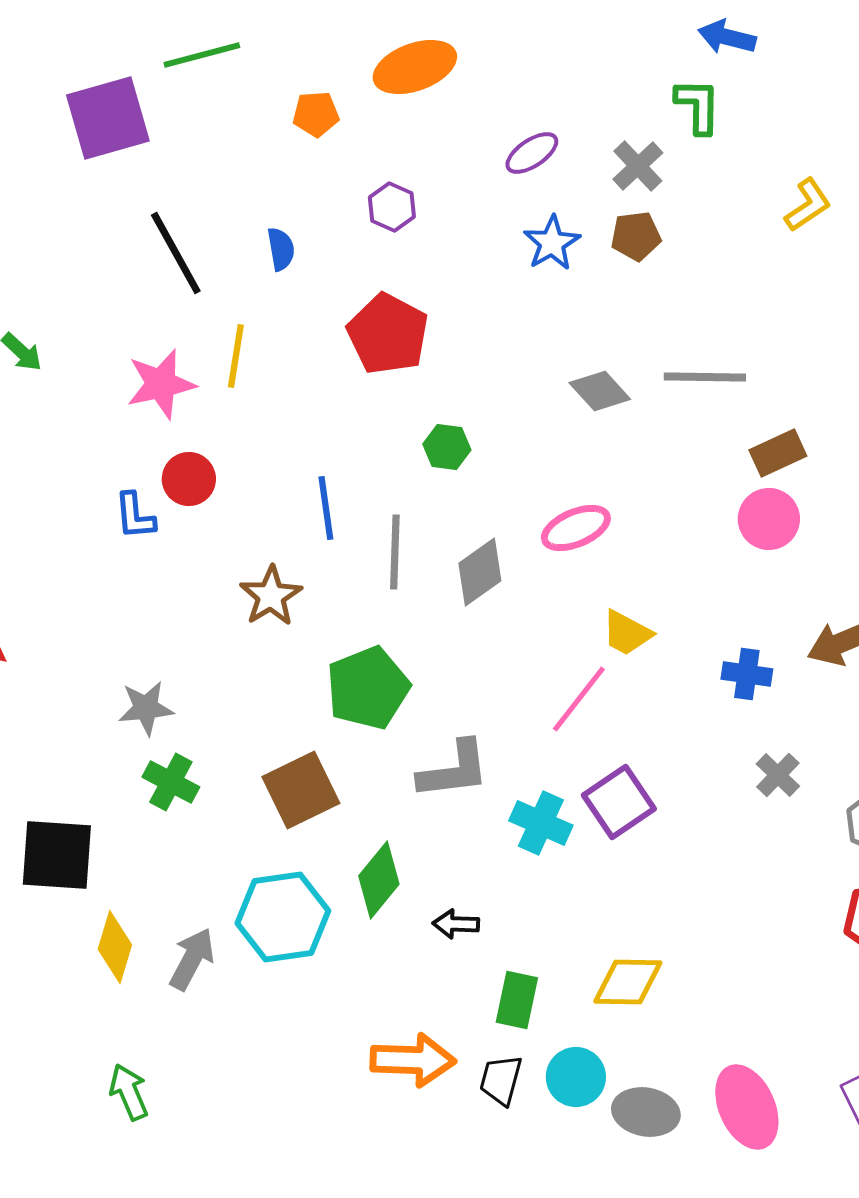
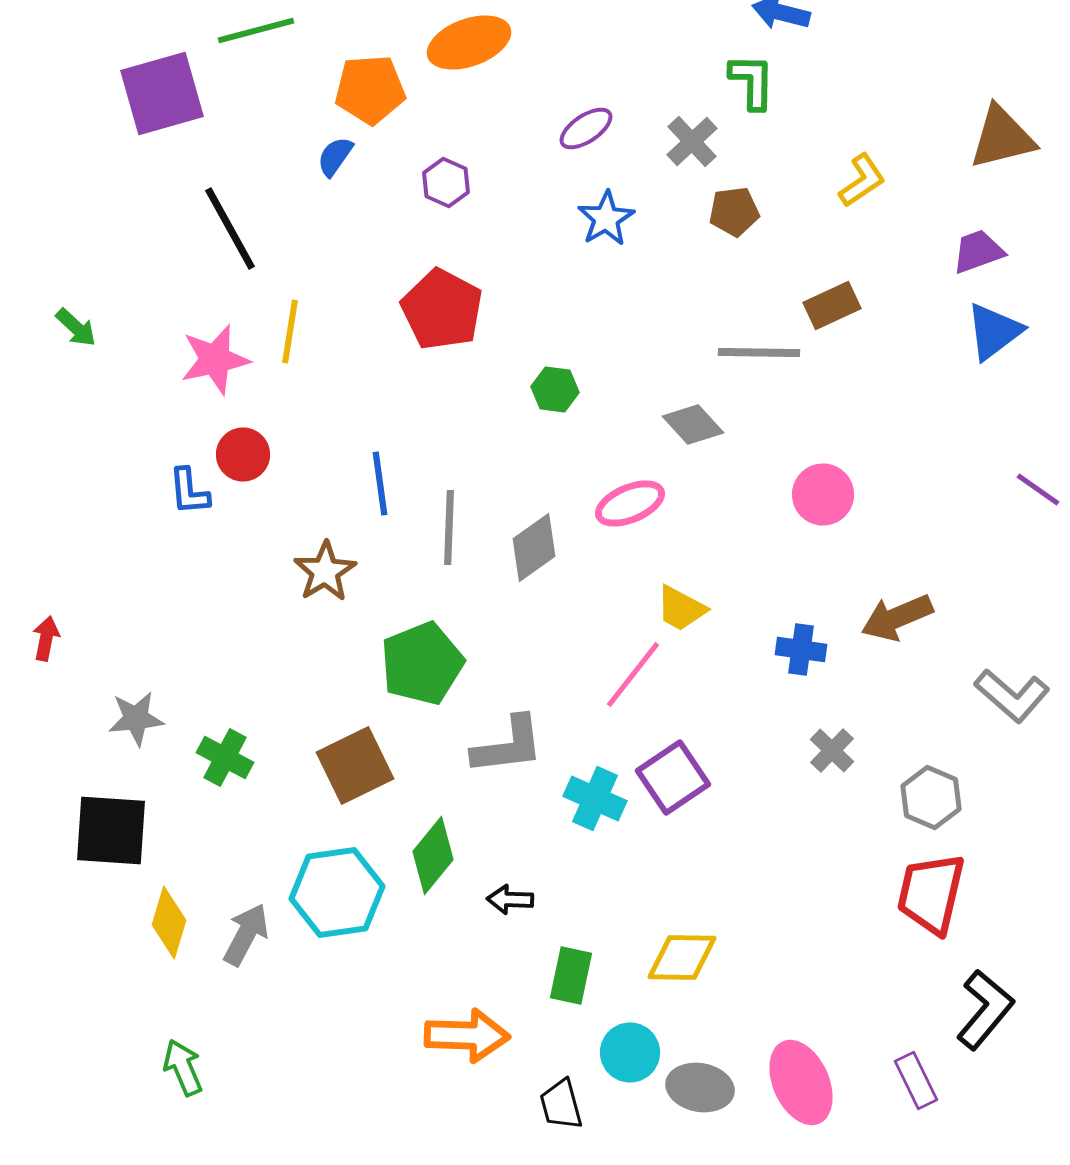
orange pentagon: (316, 114) -> (370, 90), size x1.5
brown pentagon: (636, 236) -> (734, 212), moved
blue semicircle: (281, 249) -> (335, 156), moved, turned -135
gray diamond: (600, 391) -> (693, 424), moved
green hexagon: (447, 447) -> (555, 390), moved
brown rectangle: (778, 453) -> (832, 306), moved
gray star: (146, 708) -> (136, 718), moved
black trapezoid: (501, 1080) -> (561, 1104), moved, turned -30

